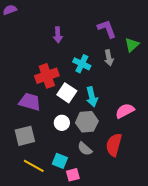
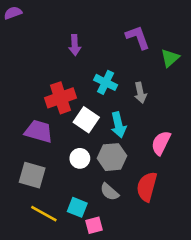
gray arrow: (109, 58) -> (140, 93), moved
pink semicircle: (125, 111) -> (161, 143), turned -36
gray square: (25, 136) -> (32, 175), turned 30

